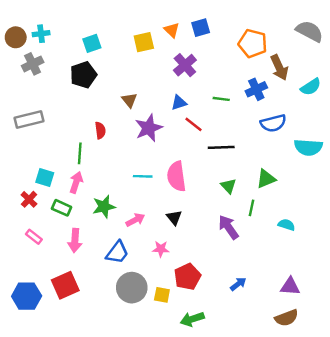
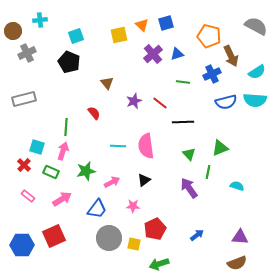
cyan cross: (41, 34) -> (40, 20), moved
black pentagon: (83, 75) -> (69, 62), turned -30
blue triangle: (179, 103) -> (177, 54), moved
purple star: (149, 128) -> (134, 101), moved, size x0.7
red semicircle: (100, 130) -> (94, 113), moved, turned -32
cyan semicircle: (308, 147) -> (255, 100), moved
black triangle: (174, 217) -> (144, 180), turned 32
pink arrow: (75, 240) -> (62, 199), turned -126

